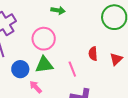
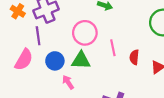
pink line: (72, 69) -> (113, 48), moved

